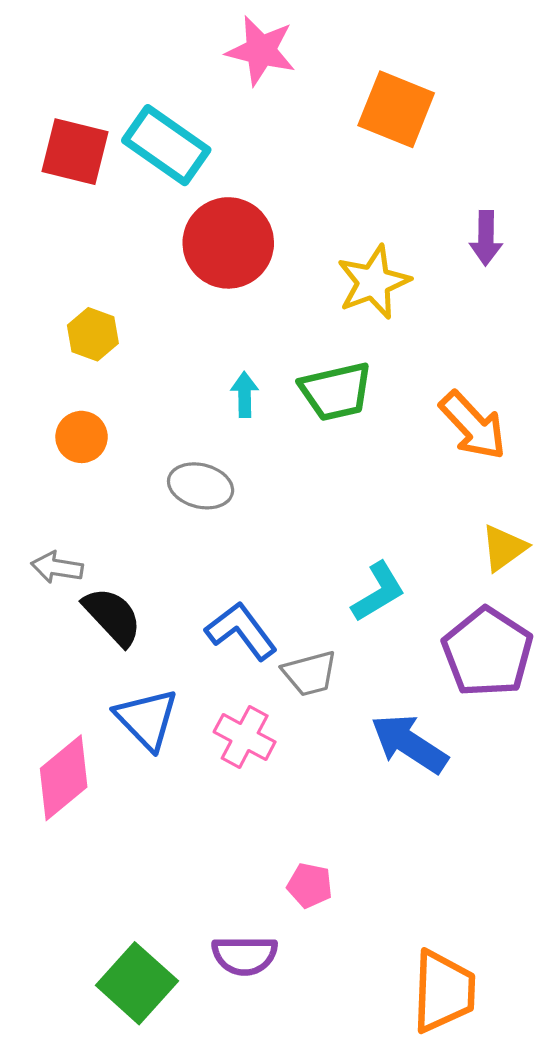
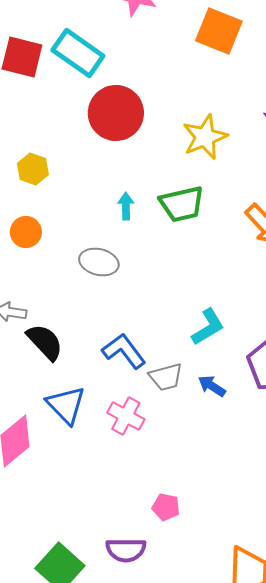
blue arrow: (409, 744) -> (212, 386), moved, size x0.6

